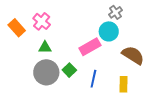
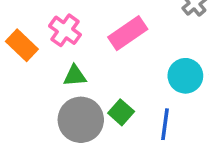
cyan circle: (109, 31) -> (185, 76), moved
pink rectangle: (90, 47) -> (128, 33), moved

